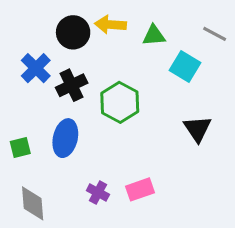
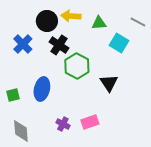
black cross: (72, 85) -> (59, 45), moved, turned -30
black triangle: (197, 129) -> (109, 83), moved

